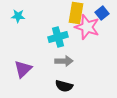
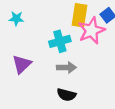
pink star: (87, 27) -> (91, 30), turned 30
purple triangle: (23, 69) -> (22, 64), moved

